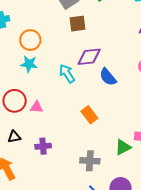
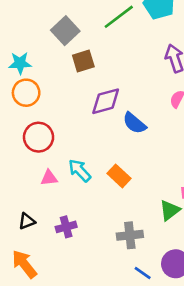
cyan star: (29, 64) -> (20, 63), moved
cyan arrow: (67, 73) -> (80, 170), moved
red circle: (15, 101) -> (39, 137), moved

